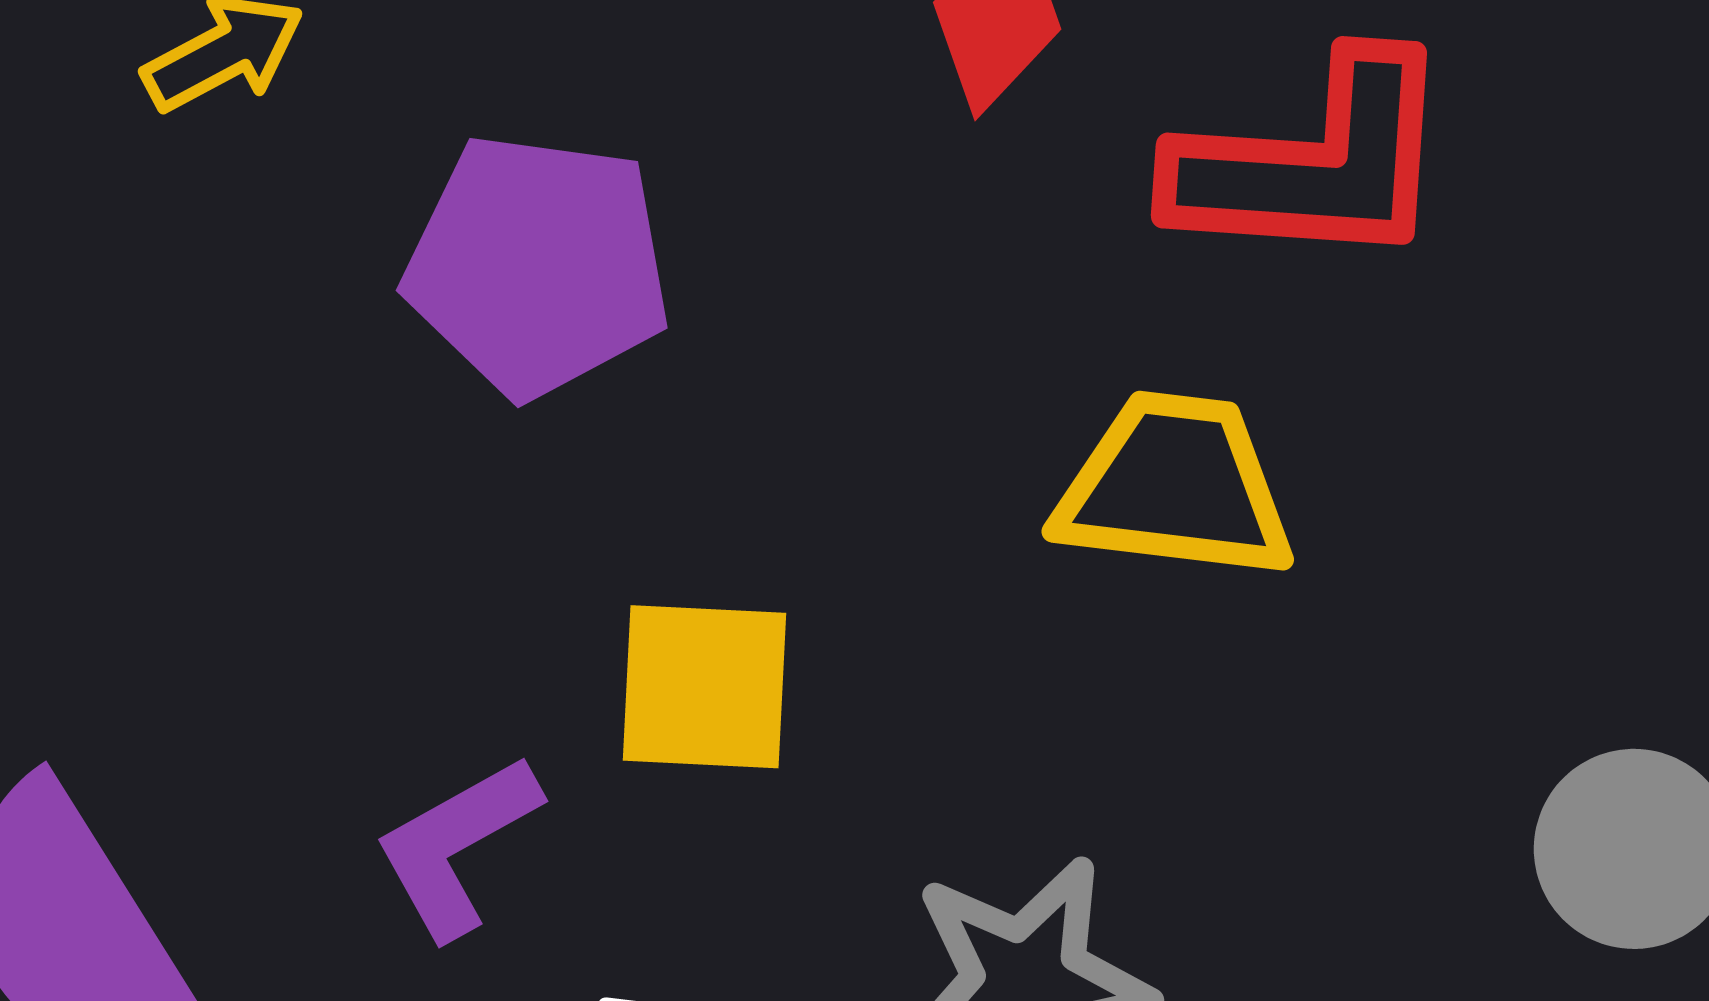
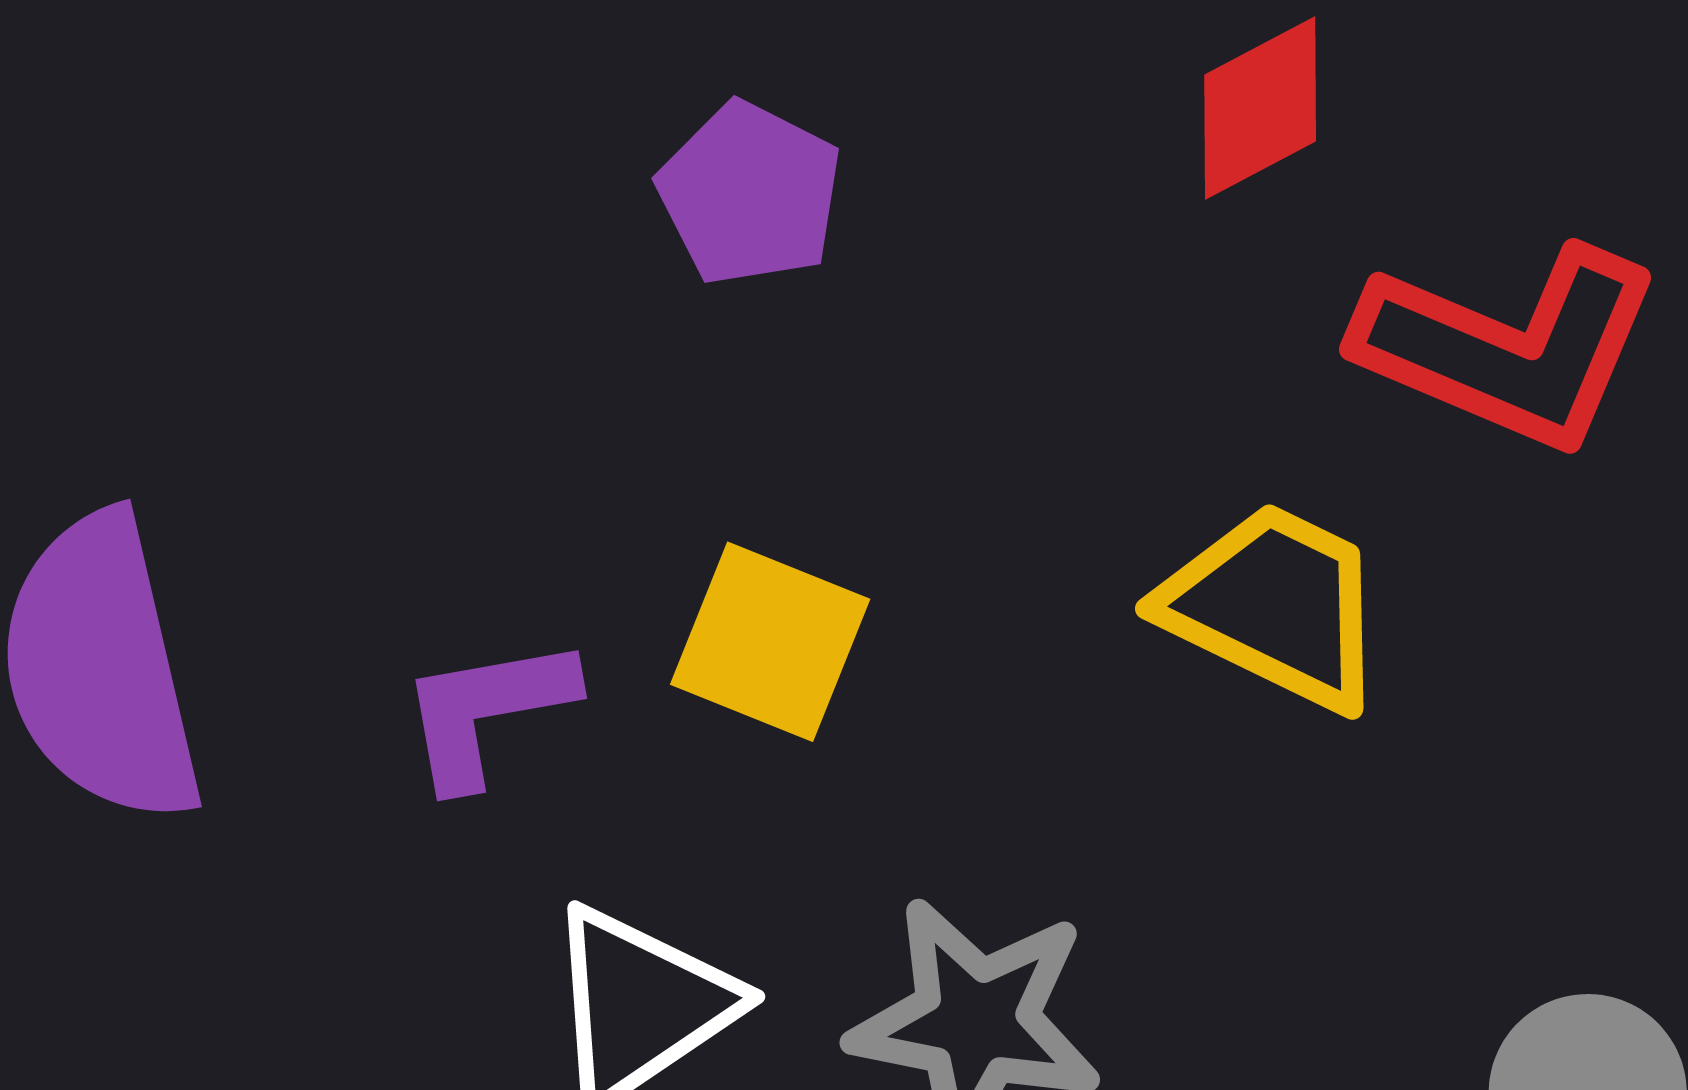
purple pentagon: (538, 265) -> (750, 194), size x0.7

